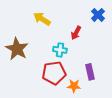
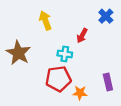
yellow arrow: (42, 19) -> (45, 21), turned 36
purple rectangle: (90, 72) -> (108, 82), moved

